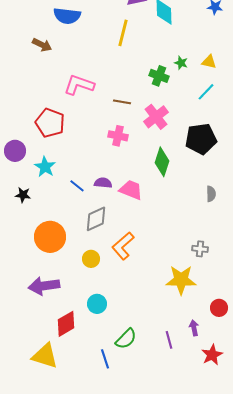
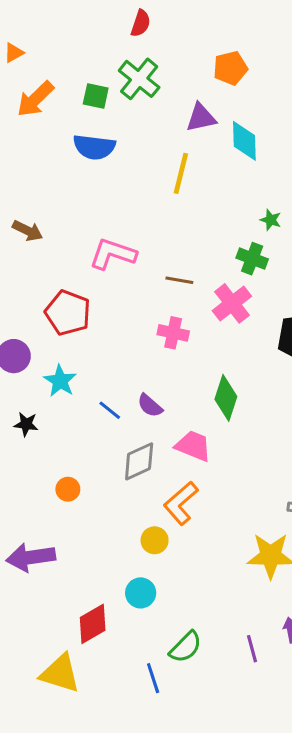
brown arrow: (42, 45) -> (28, 231), moved
green cross: (159, 76) -> (252, 259), moved
green diamond: (162, 162) -> (226, 398), moved
purple semicircle: (103, 183) -> (150, 406), turned -144
pink trapezoid: (131, 190) -> (193, 446), moved
orange circle: (50, 237) -> (68, 489), size x0.5
yellow circle: (91, 259) -> (155, 540), moved
purple arrow: (44, 286) -> (31, 557), moved

